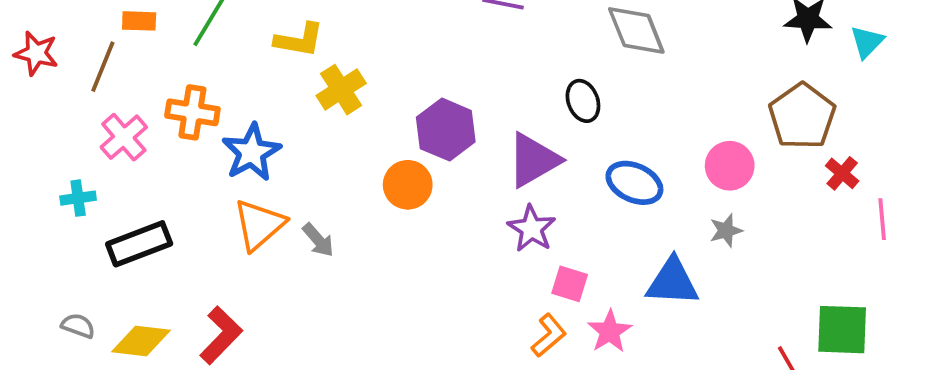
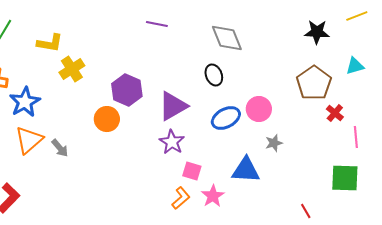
cyan triangle: (867, 42) -> (355, 66), moved, turned 30
black ellipse: (583, 101) -> (214, 75), moved
pink circle: (730, 166) -> (259, 109), moved
blue ellipse: (634, 183) -> (226, 118), turned -52
green square: (842, 330) -> (345, 178), moved

